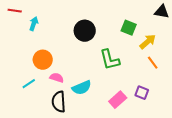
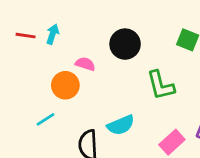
red line: (15, 11) -> (26, 36), moved
pink semicircle: (57, 78) -> (85, 64), moved

